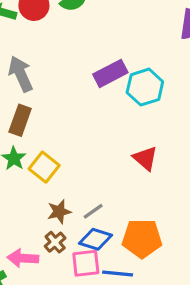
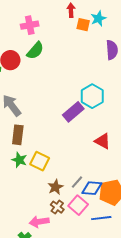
purple rectangle: (110, 73) -> (73, 112), moved
blue diamond: (96, 239) -> (92, 188), moved
pink square: (86, 263) -> (78, 205), moved, turned -30

